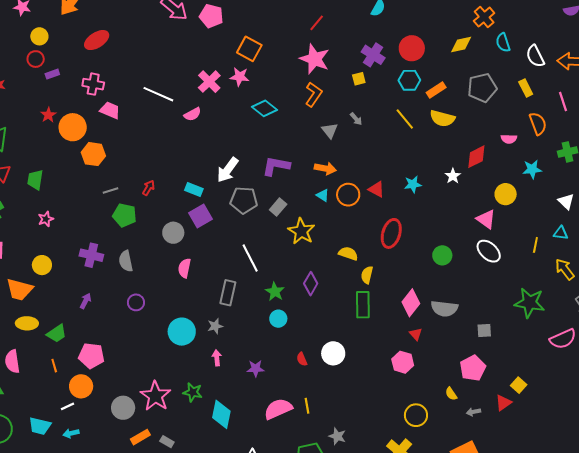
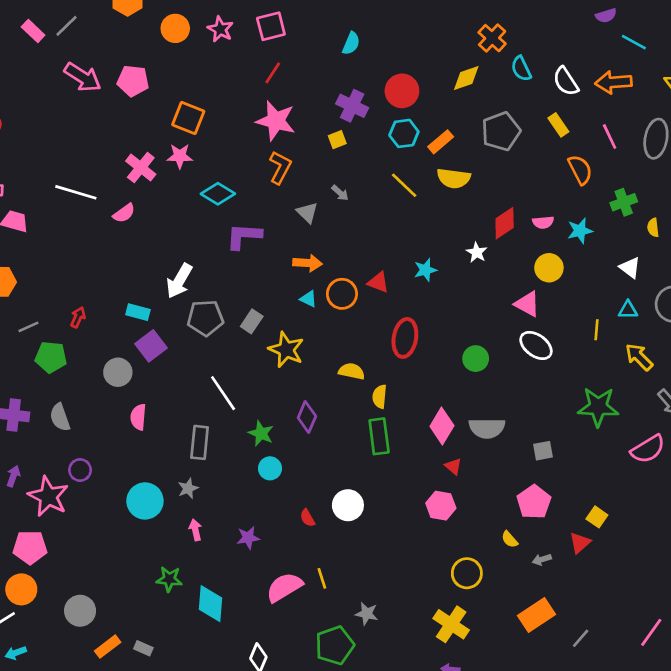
pink semicircle: (509, 139) -> (543, 222), moved
purple L-shape: (276, 166) -> (244, 236), moved
pink star: (155, 396) -> (48, 496), moved

